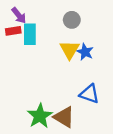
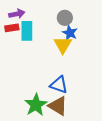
purple arrow: (19, 15) -> (17, 14), turned -63
blue star: (85, 52) -> (70, 33), moved
blue triangle: (89, 94) -> (59, 85), moved

